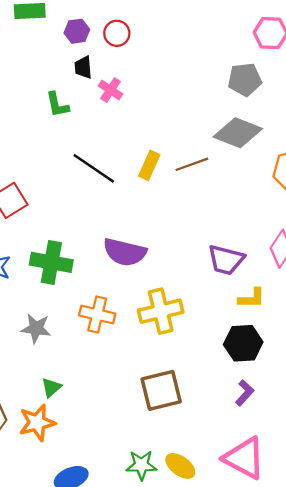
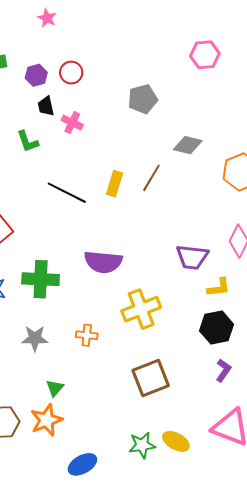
gray pentagon: (245, 80) -> (143, 99), moved
gray diamond: (238, 133) -> (188, 145), size x0.7
brown line: (192, 164) -> (151, 178), turned -32
orange cross: (97, 315) -> (87, 335), moved, size x0.7

